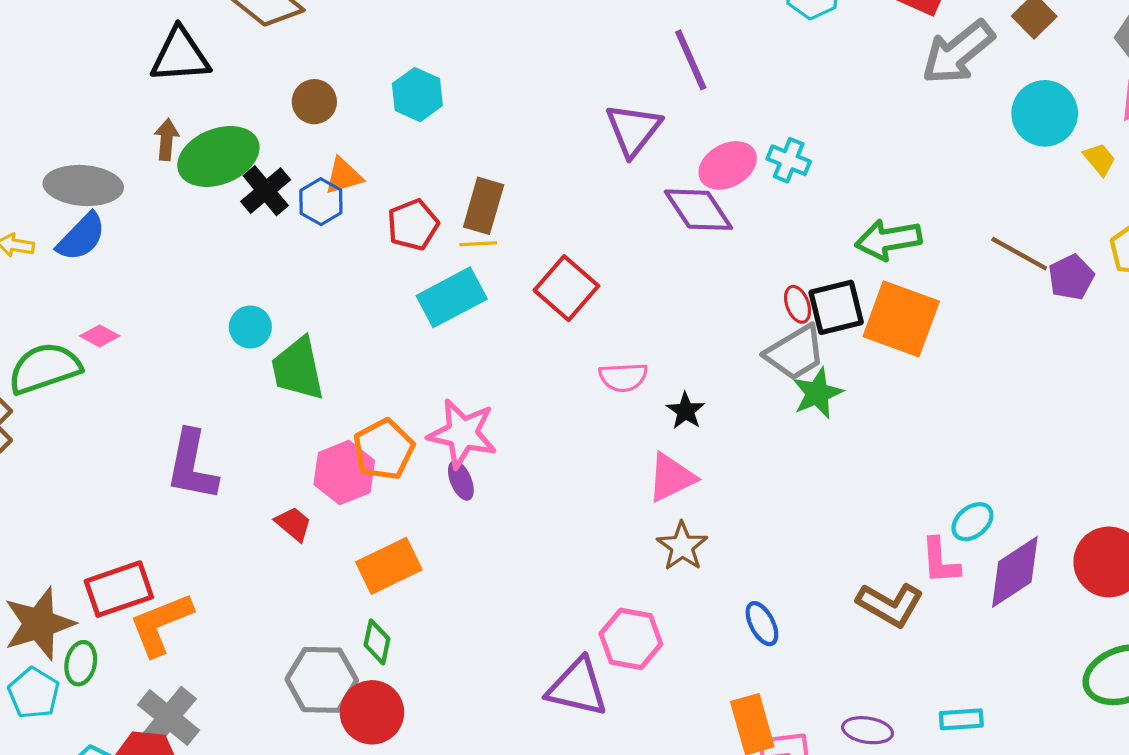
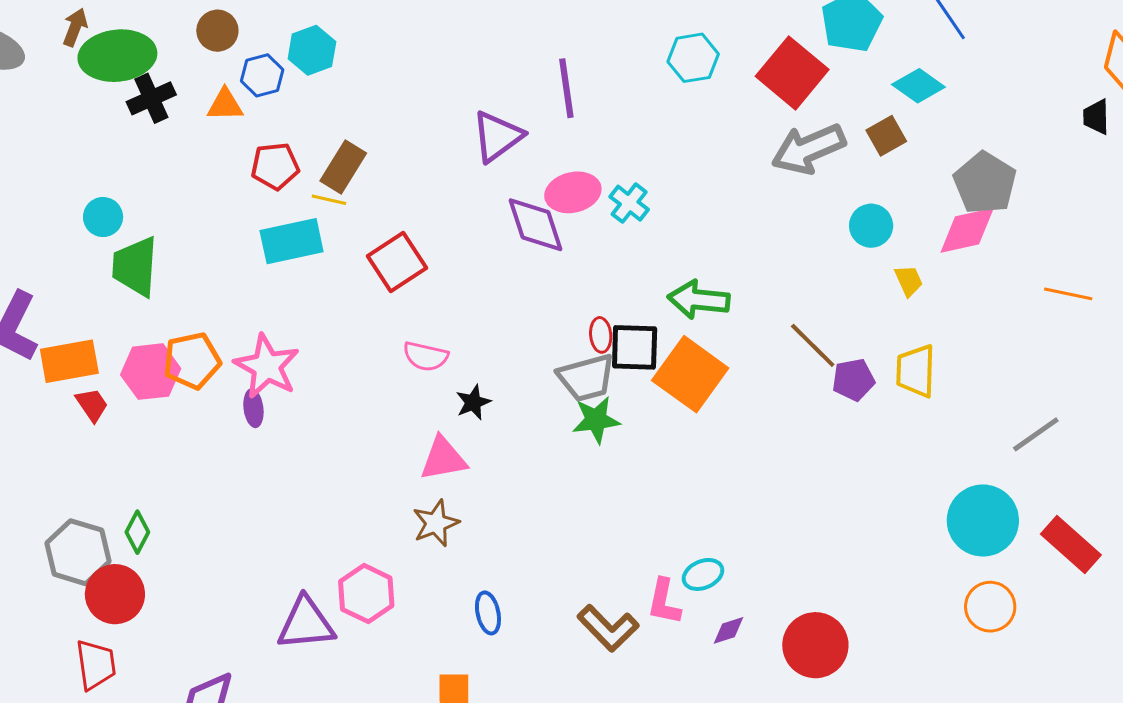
cyan circle: (1045, 113) -> (871, 226), size x0.7
blue hexagon: (321, 202) -> (262, 75), moved
orange rectangle: (389, 566) -> (69, 361), moved
purple diamond: (1015, 572) -> (728, 630), size x0.5
purple triangle: (577, 687) -> (306, 624), turned -34

